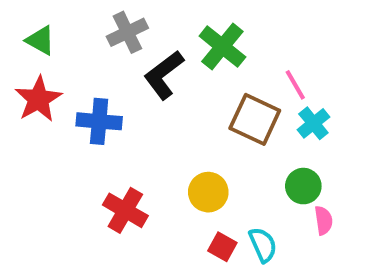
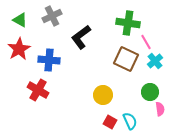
gray cross: (127, 32) -> (52, 16), moved
green cross: (222, 46) -> (128, 23), moved, turned -30
red cross: (125, 210) -> (38, 90), moved

